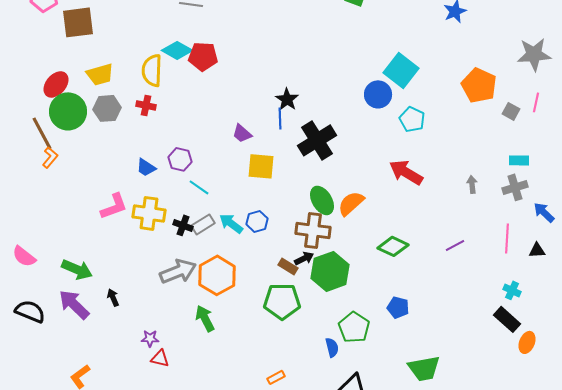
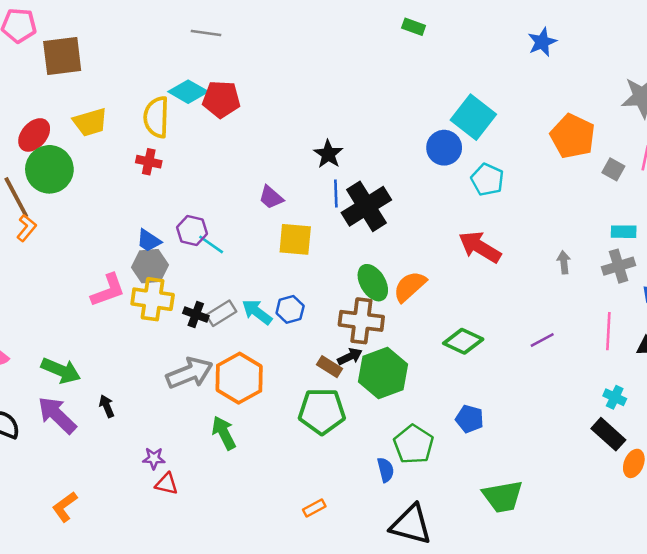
gray hexagon: (107, 108) -> (150, 266), moved
blue line: (280, 118) -> (336, 194), moved
cyan line: (199, 187) -> (211, 244), moved

